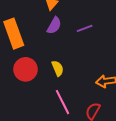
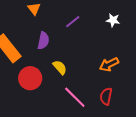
purple semicircle: (54, 26) -> (43, 41), moved

